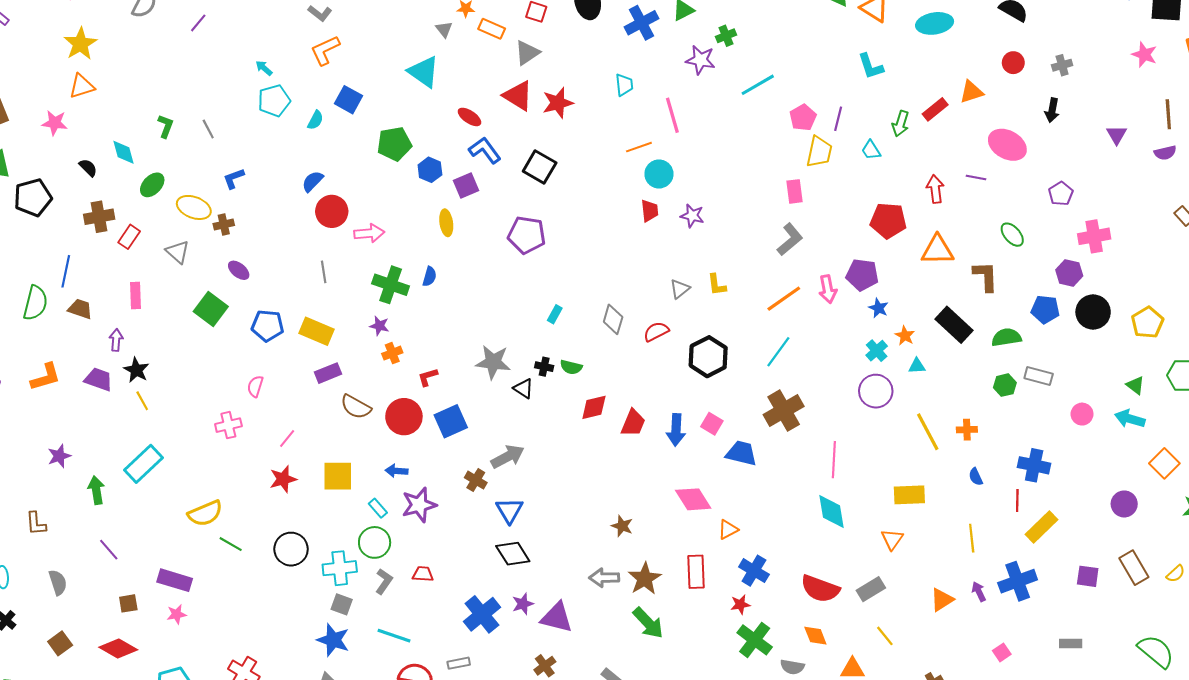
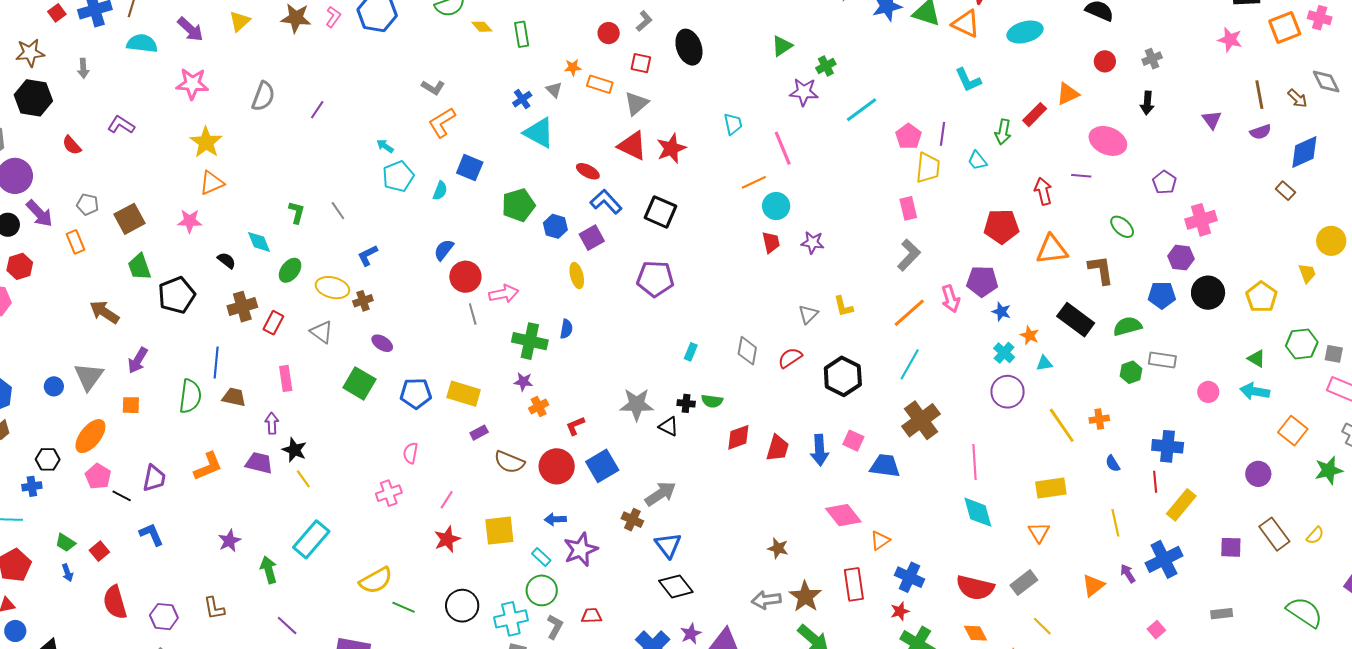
blue cross: (641, 23) -> (522, 99), moved, size x0.6
gray line: (324, 272) -> (473, 314), moved
purple rectangle: (328, 373) -> (479, 433), size x0.7

